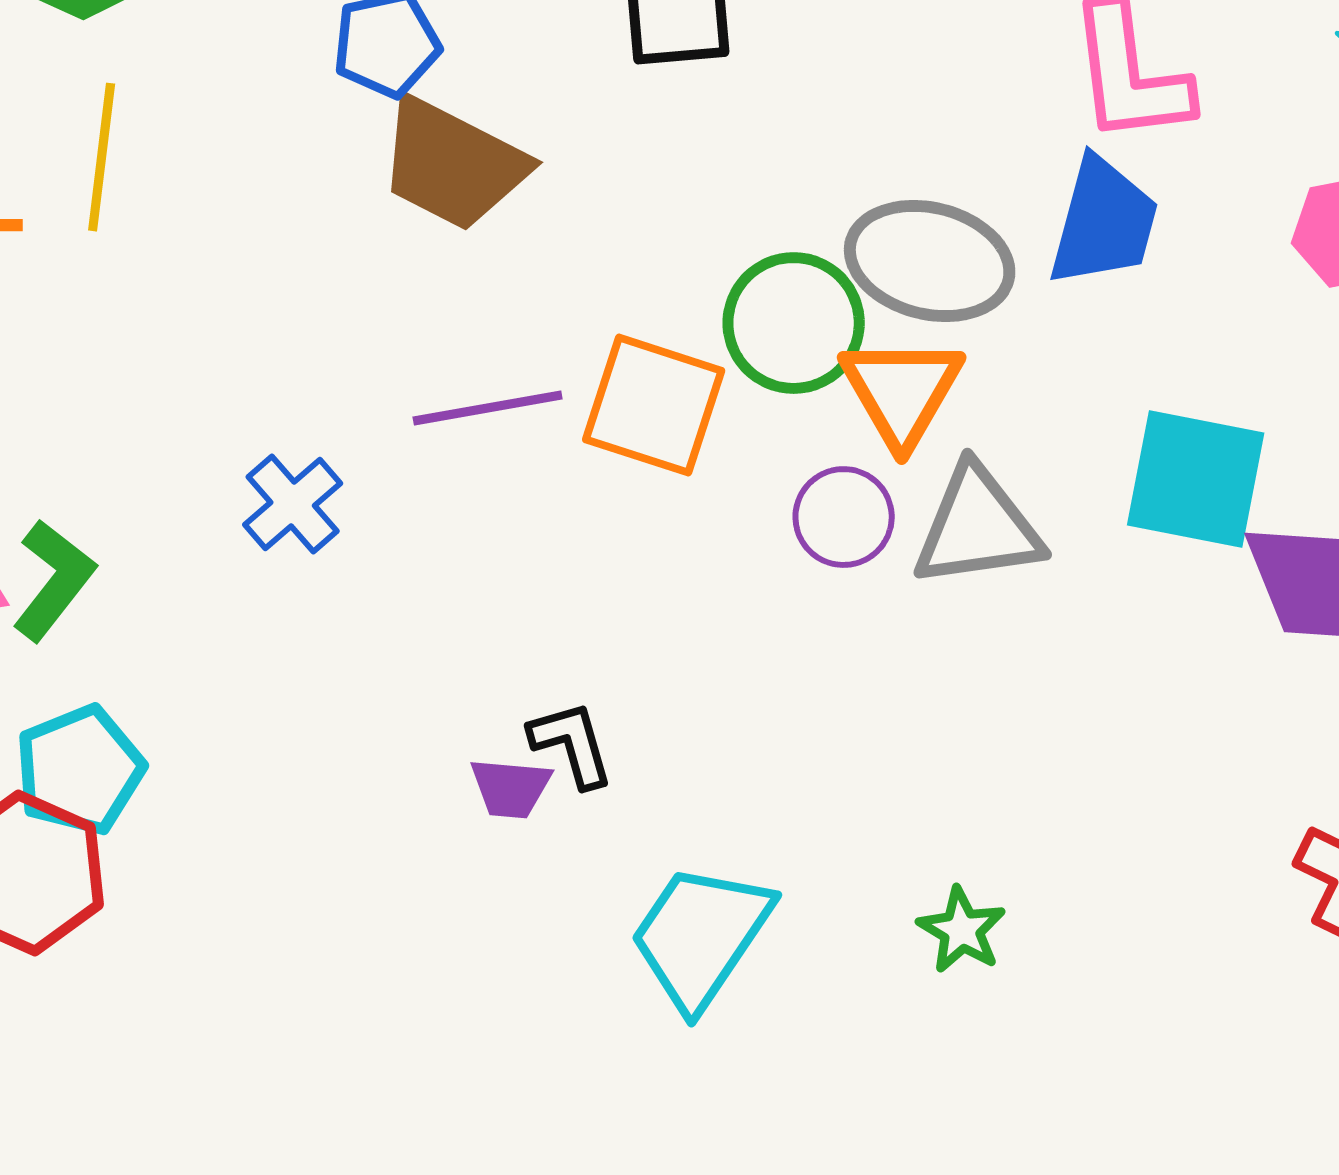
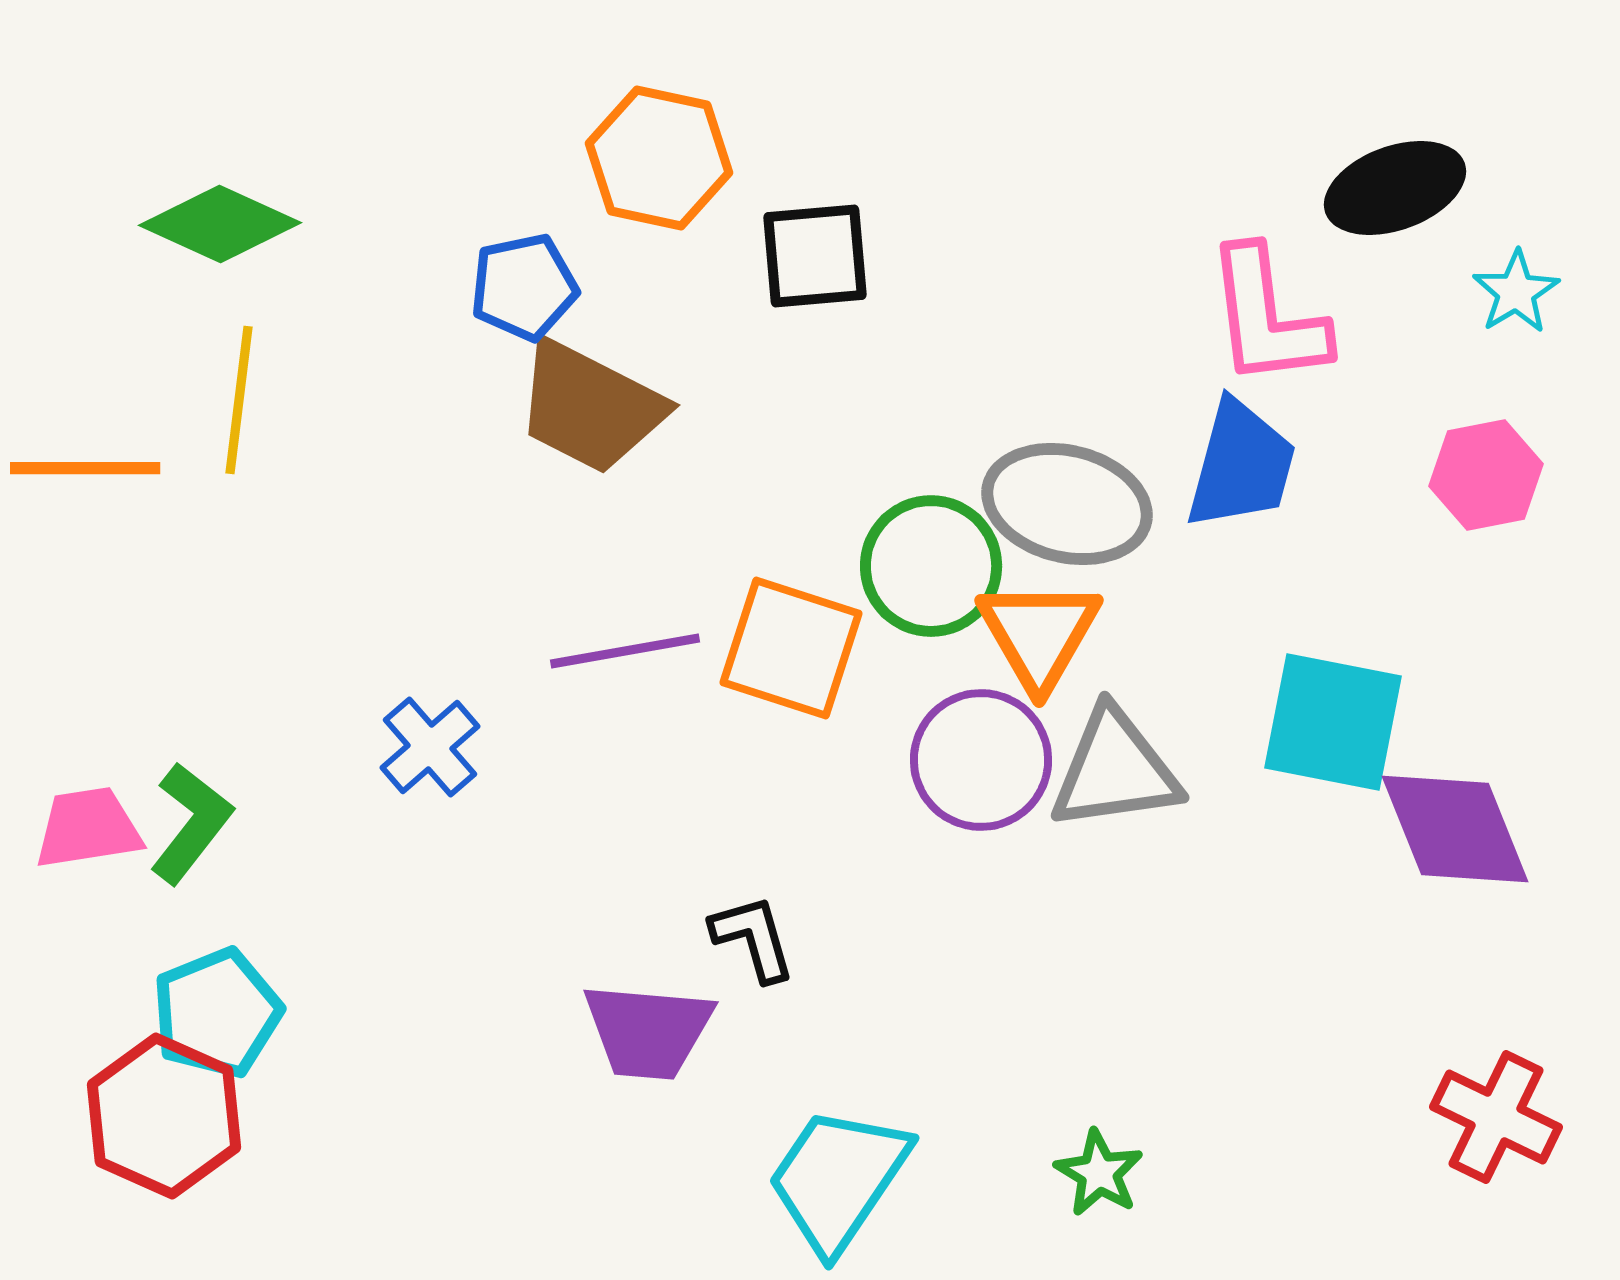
purple circle: (844, 517) -> (981, 760), size x1.4
black L-shape: (572, 744) -> (753, 938), moved
purple trapezoid: (511, 788) -> (648, 1031), size x1.6

